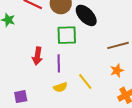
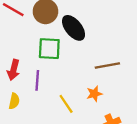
orange star: (117, 71) -> (94, 94), moved
yellow semicircle: (60, 87) -> (14, 101), moved, turned -64

